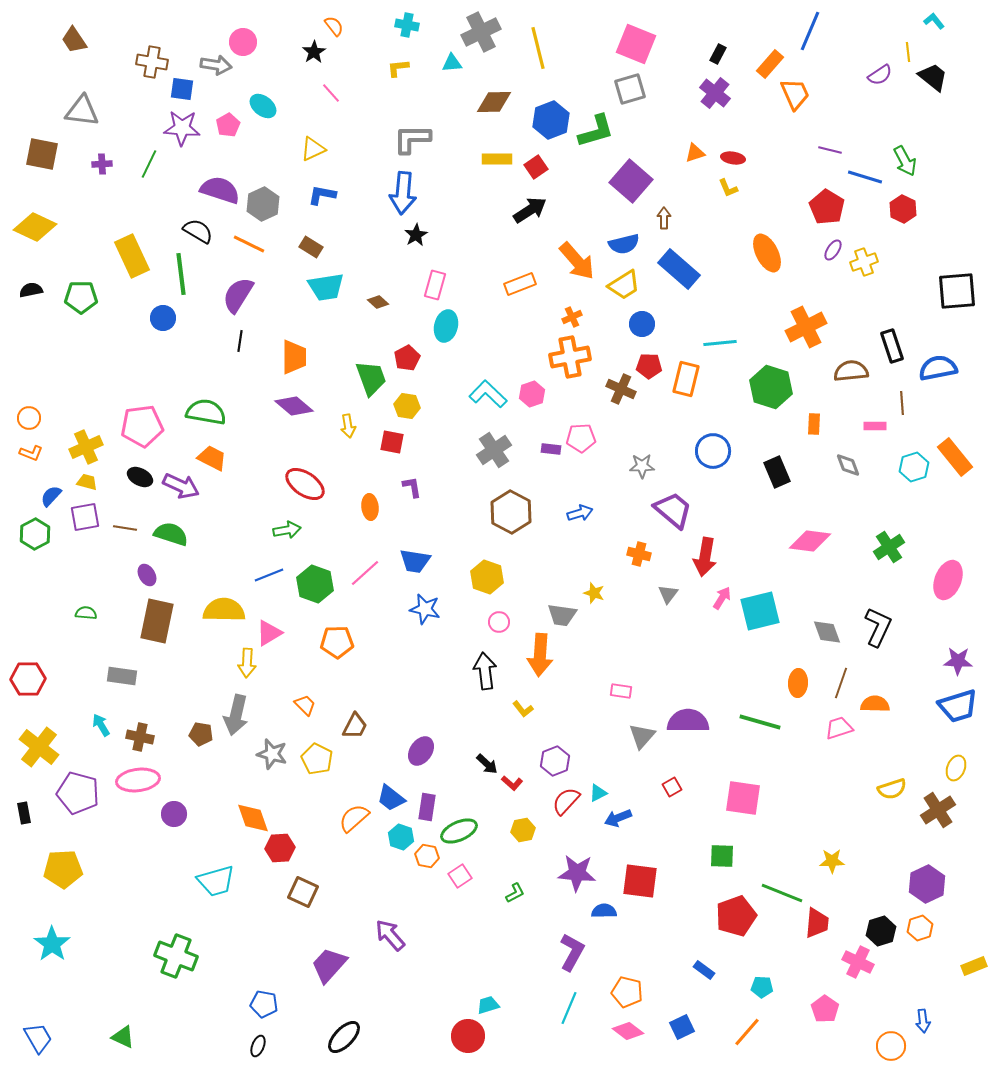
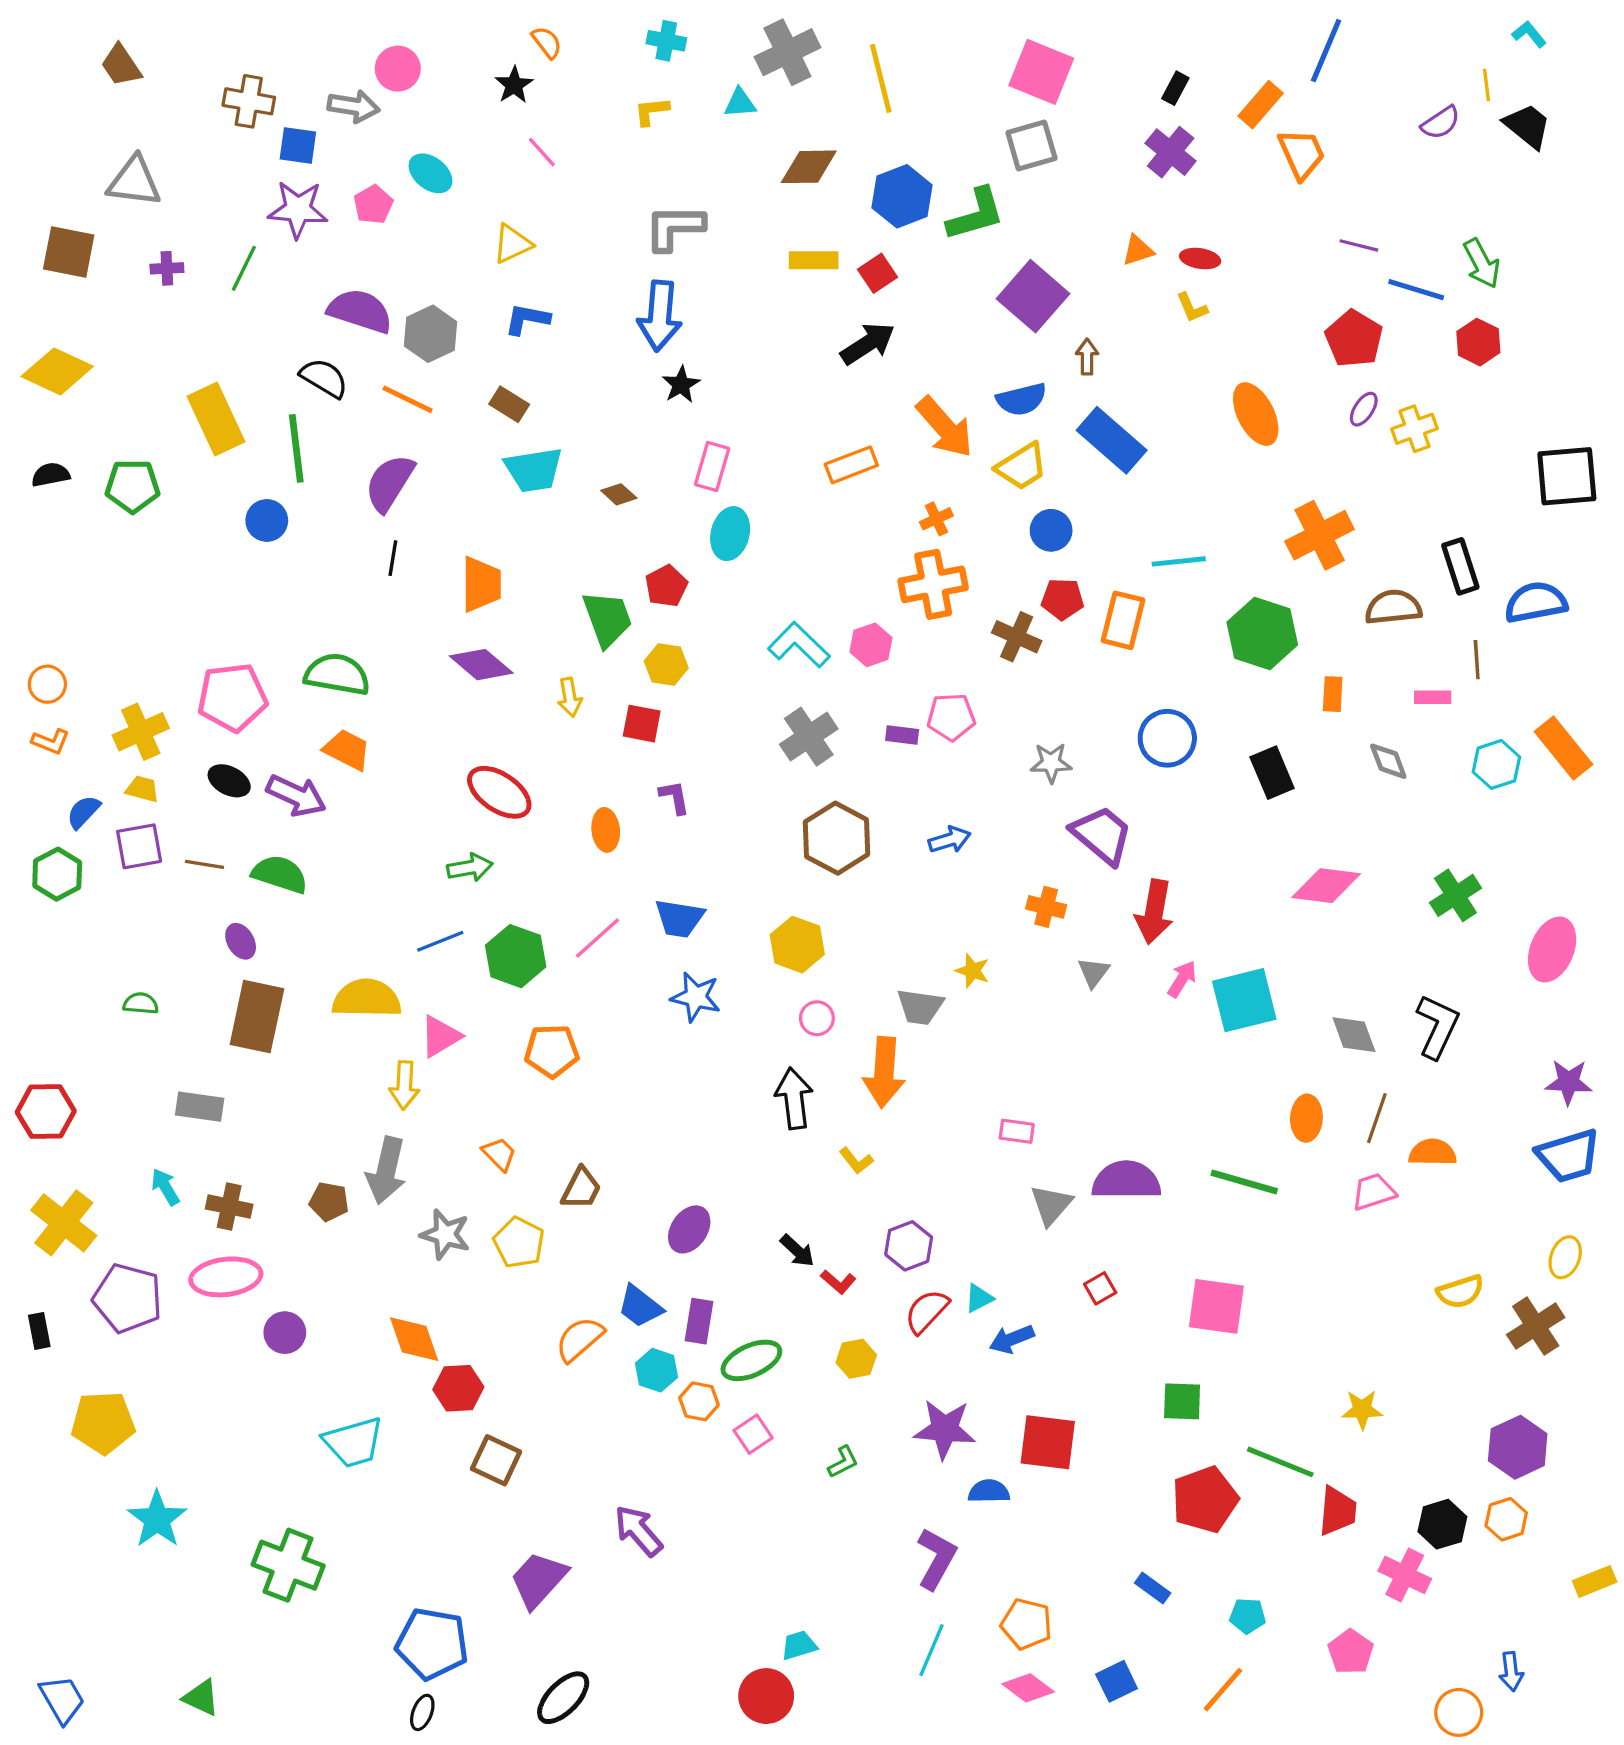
cyan star: (52, 944) -> (157, 1519), moved
blue pentagon: (264, 1004) -> (432, 1644), size x1.6

